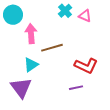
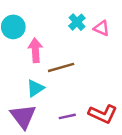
red L-shape: (86, 66) -> (103, 114), moved
purple line: (76, 88) -> (67, 116), moved

